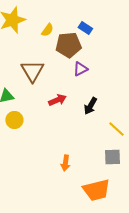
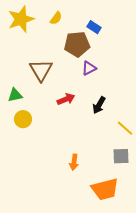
yellow semicircle: (47, 30) -> (56, 18), moved

